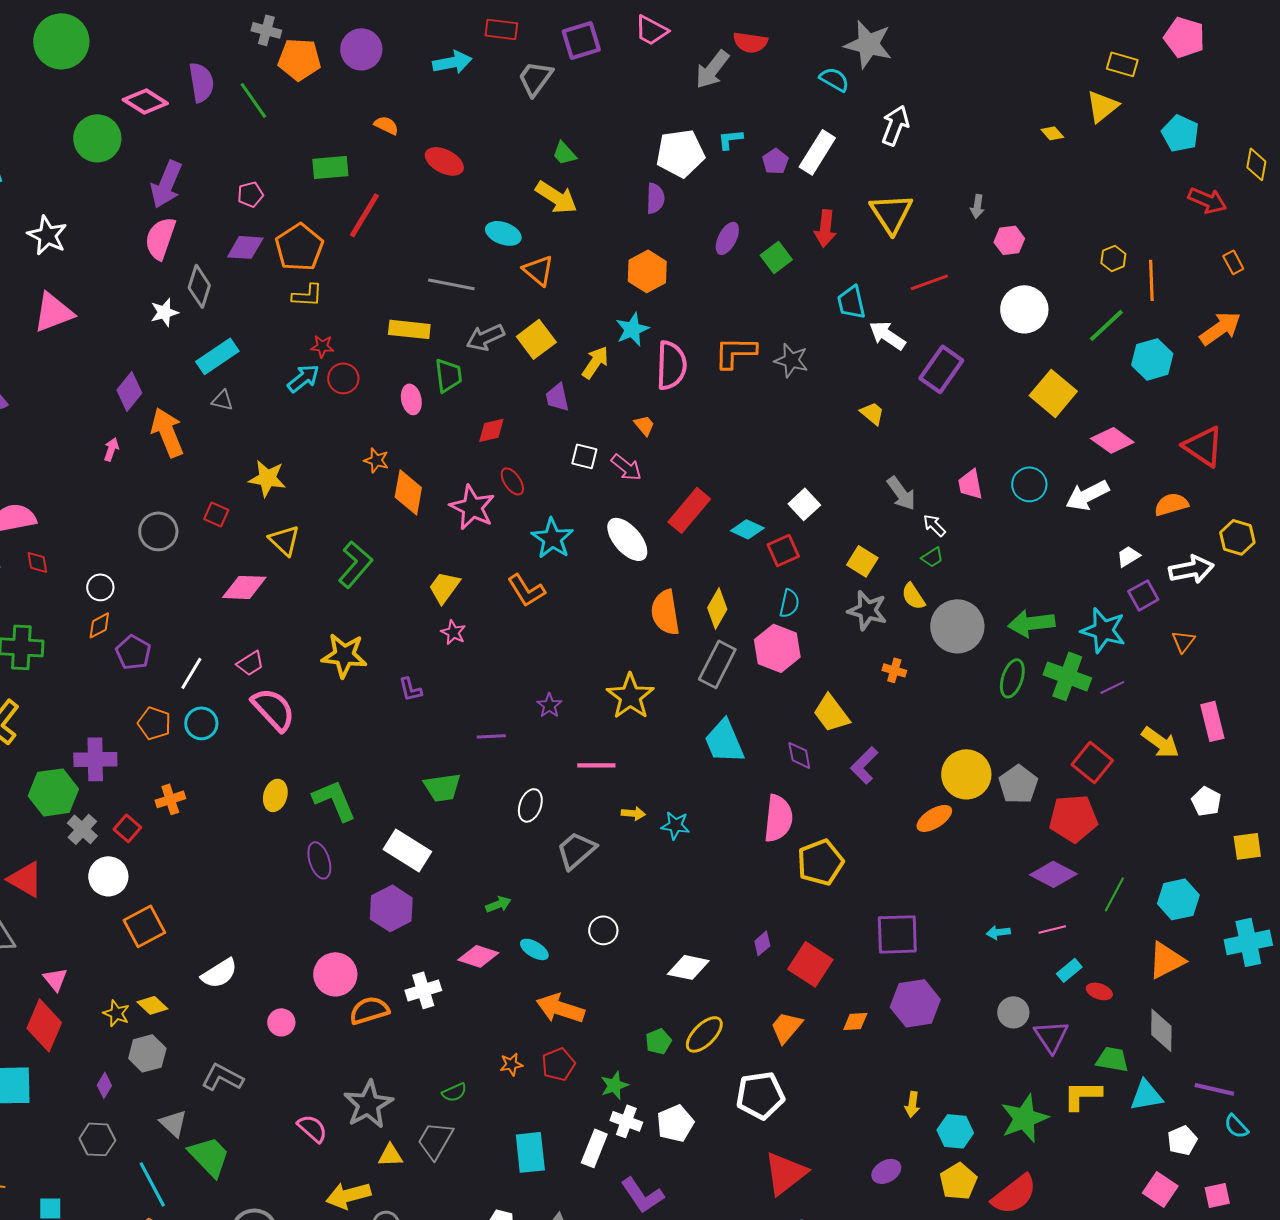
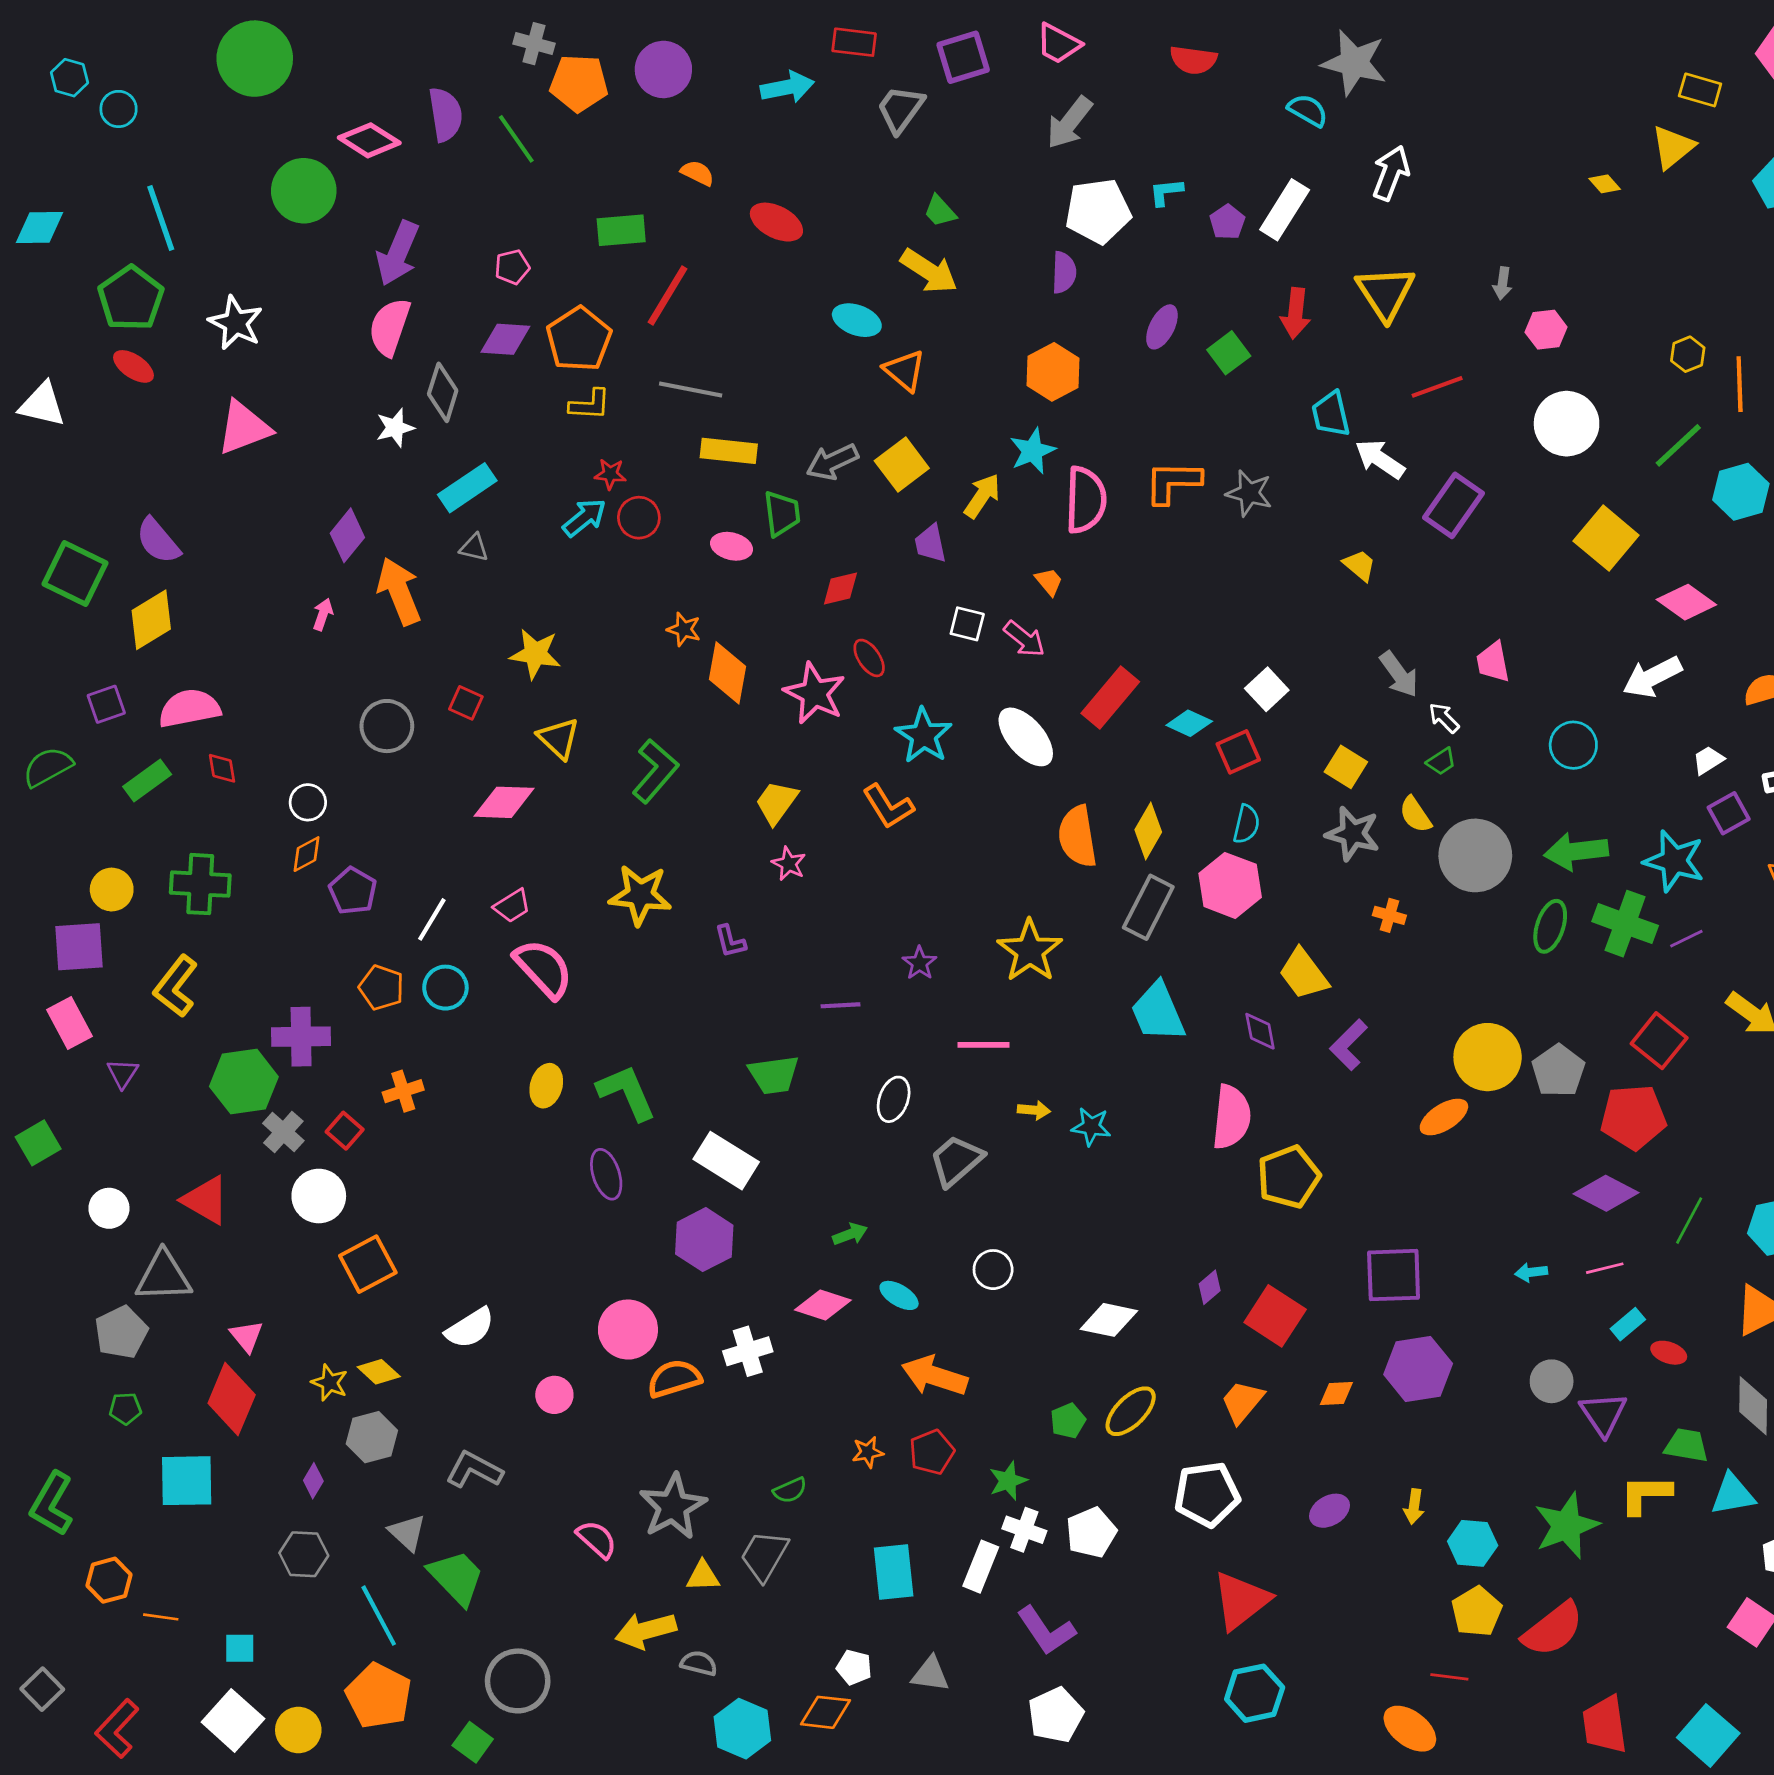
gray arrow: (712, 69) -> (1069, 123), moved
gray line: (451, 284) -> (691, 390), moved
pink ellipse: (411, 399) -> (732, 546), turned -64
cyan circle: (1029, 484) -> (1573, 745), moved
purple ellipse: (886, 1171) -> (1330, 1511), moved

